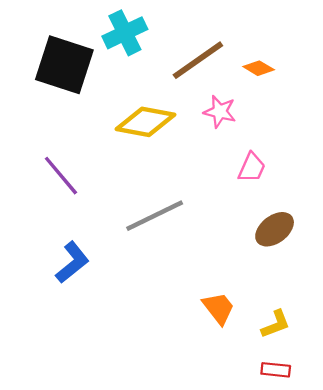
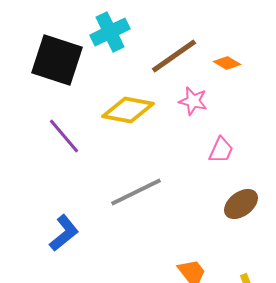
purple line: (61, 176) -> (64, 136), moved

